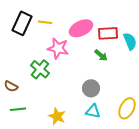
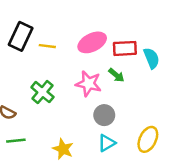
yellow line: (45, 22) -> (47, 46), moved
pink star: (58, 48) -> (88, 84), moved
cyan triangle: (93, 111) -> (107, 143), turned -42

